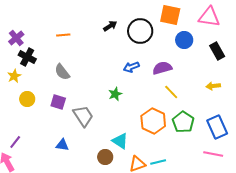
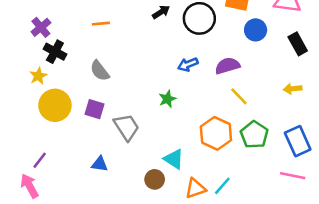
yellow circle: (27, 99) -> (55, 105), size x1.6
cyan line: (158, 162) -> (222, 186), turned -35

